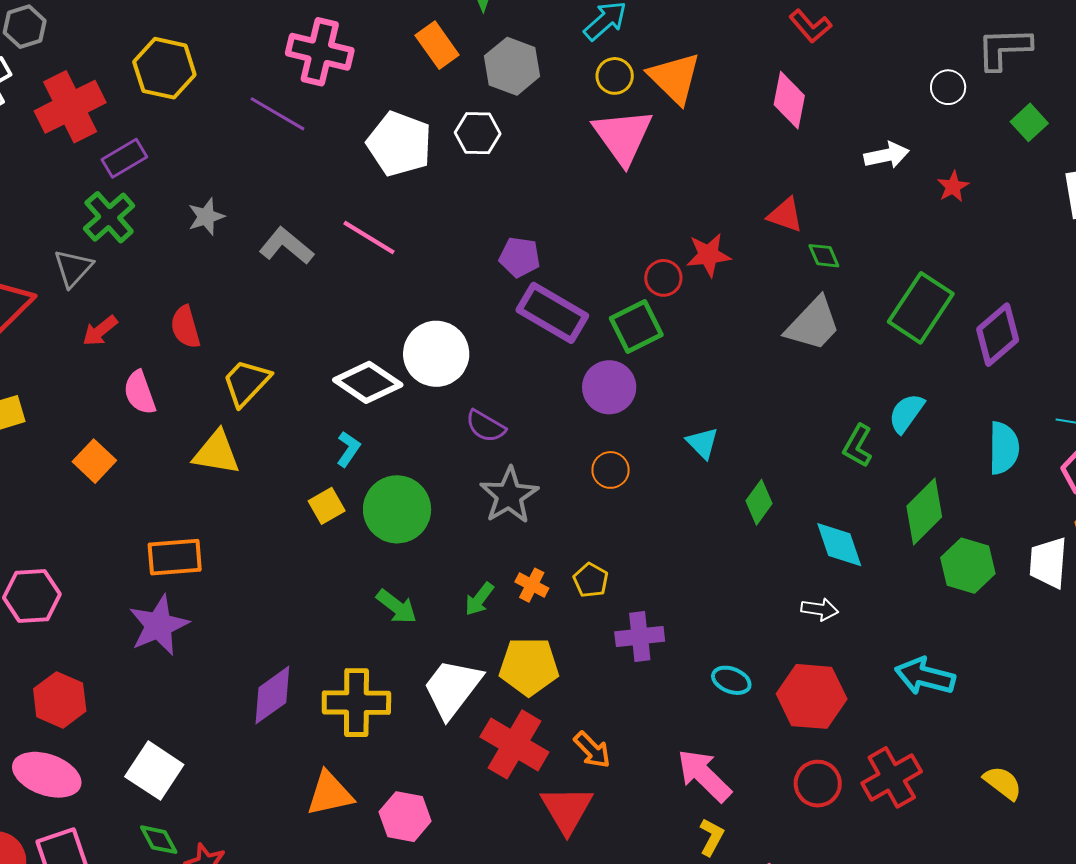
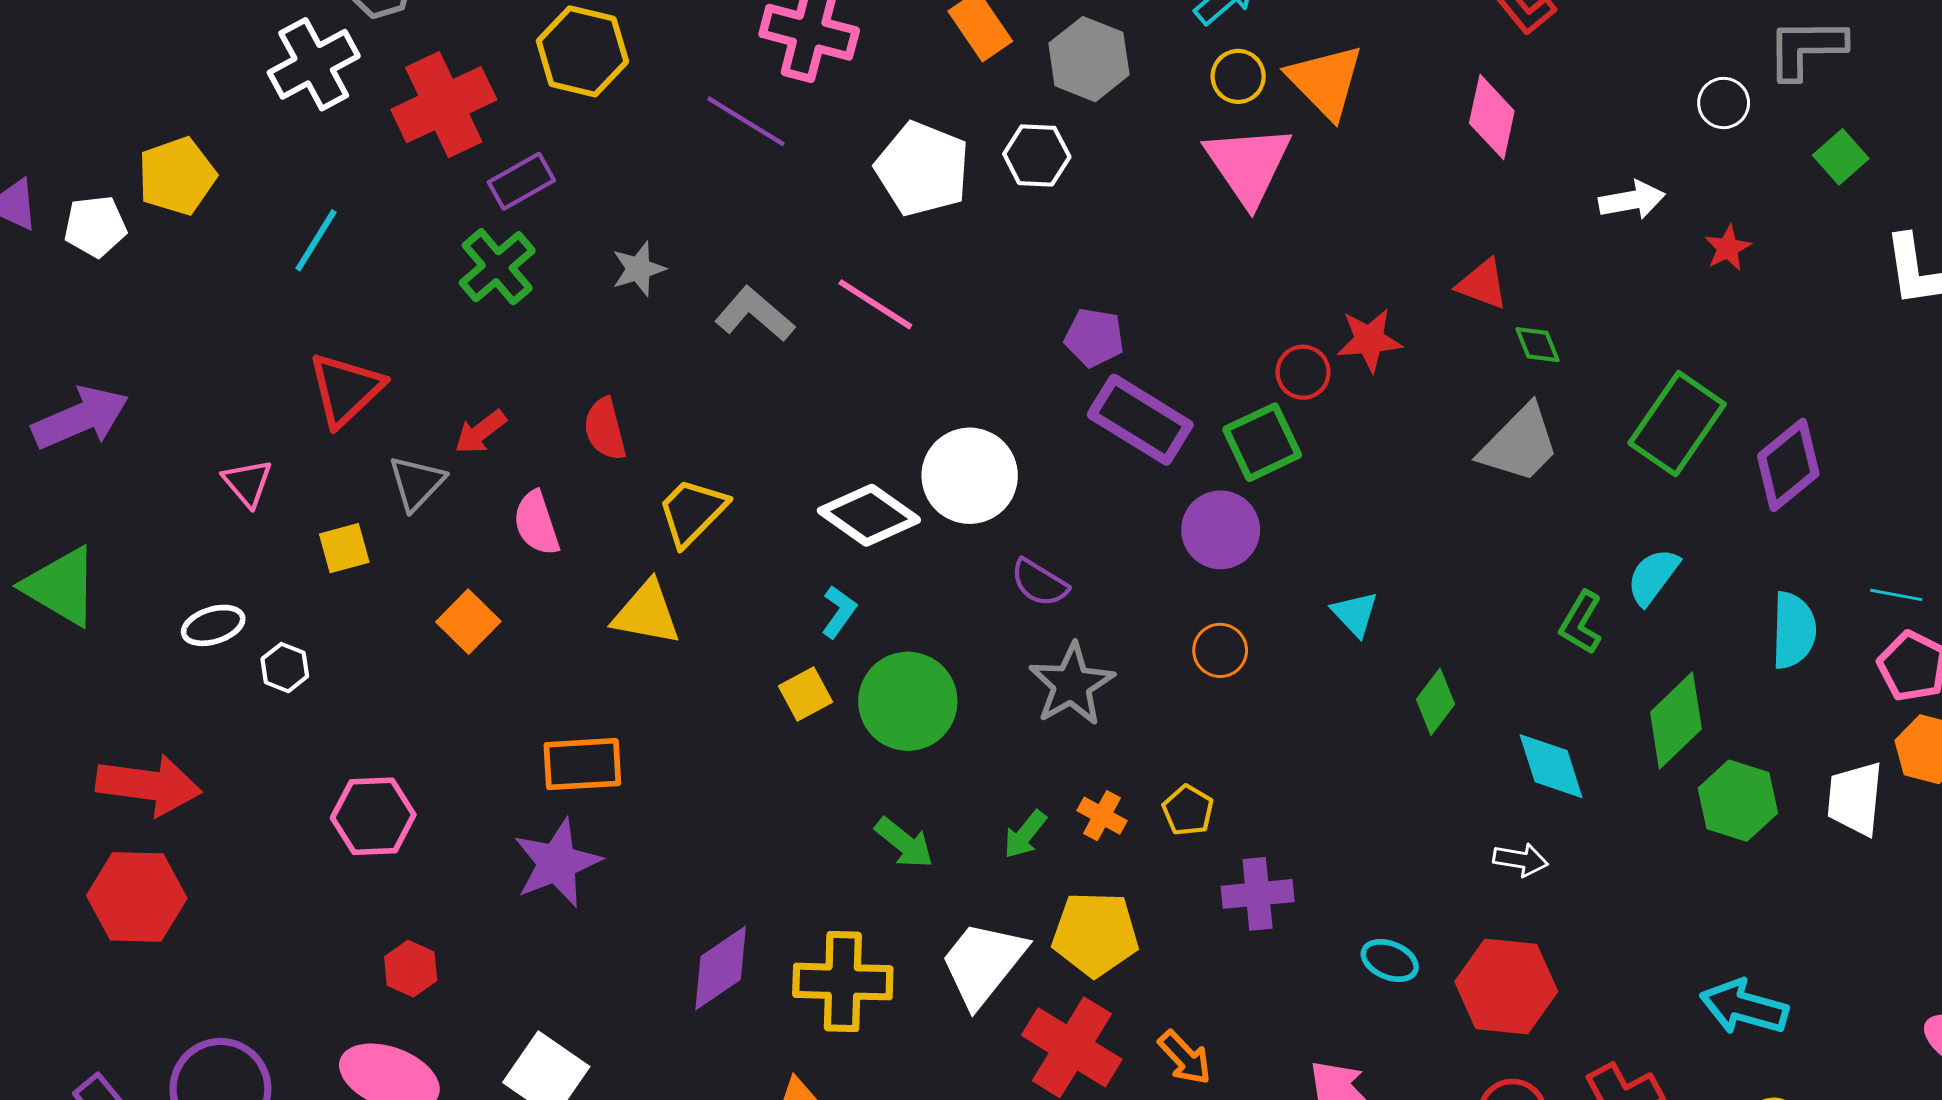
gray triangle: (73, 268) -> (417, 483), moved
cyan arrow: (925, 676) -> (1744, 1007), moved
red hexagon: (60, 700) -> (411, 969), size x0.7

